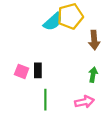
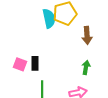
cyan semicircle: (53, 22) -> (49, 18), turned -60

